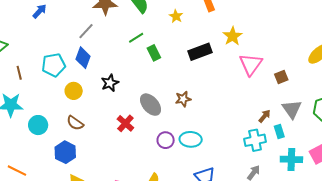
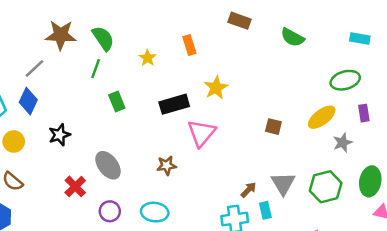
green line: (136, 38) -> (96, 69), moved, turned -42
pink triangle: (251, 64) -> (201, 133), moved
brown square: (281, 77) -> (273, 127), moved, turned 32
brown star: (183, 99) -> (167, 166), moved
purple circle: (166, 140) -> (110, 211), moved

